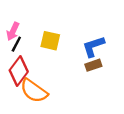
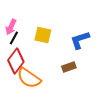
brown rectangle: (93, 65) -> (69, 67), moved

